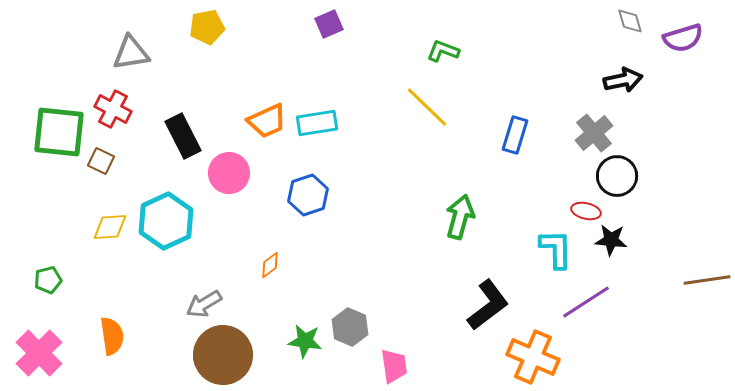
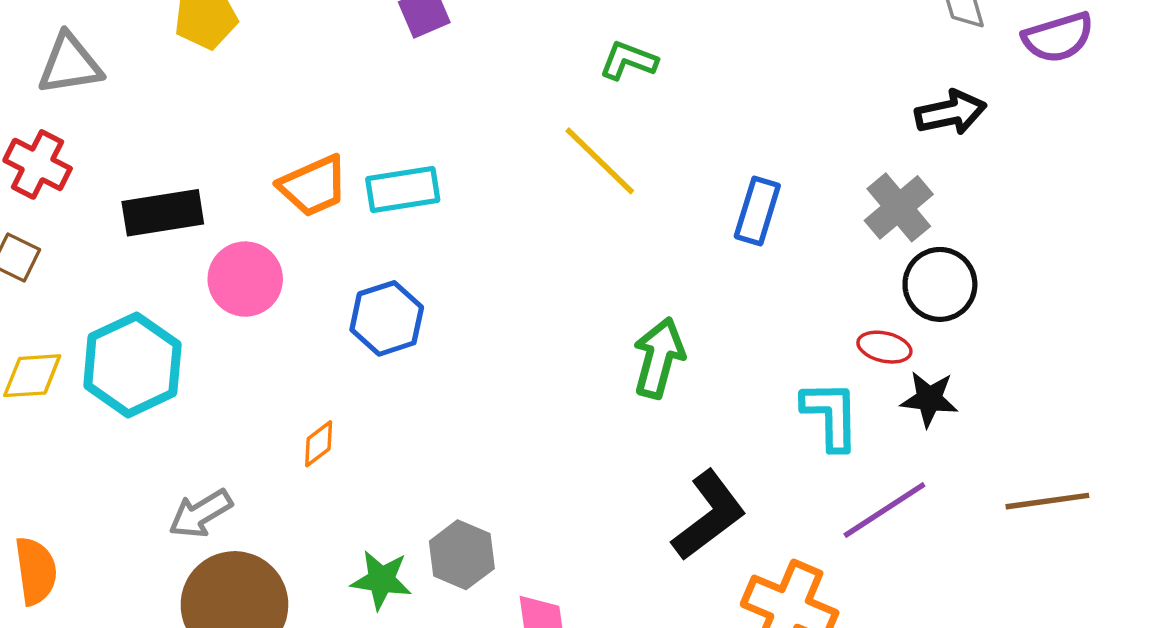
black rectangle: (183, 136) -> (163, 213), turned -72
brown line: (707, 280) -> (1047, 501), moved

